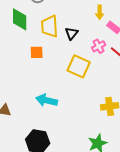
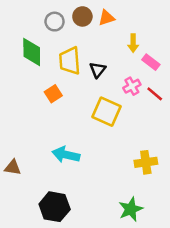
orange square: (37, 52) -> (53, 94), turned -32

